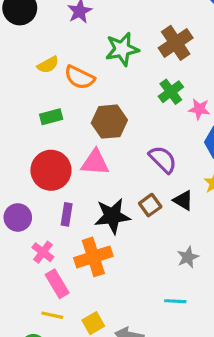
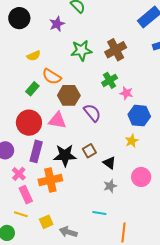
orange semicircle: (79, 77) -> (52, 77), moved
green rectangle: (51, 117) -> (32, 89), turned -40
purple semicircle: (163, 159) -> (92, 113), moved
black triangle: (183, 200) -> (109, 163), moved
purple rectangle: (67, 214) -> (36, 151), size x1.5

